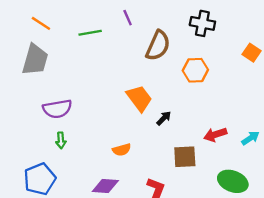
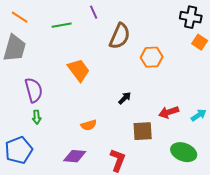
black cross: (202, 23) -> (191, 17), moved
orange trapezoid: (139, 98) -> (79, 70), moved
purple semicircle: (57, 109) -> (34, 90), turned -95

